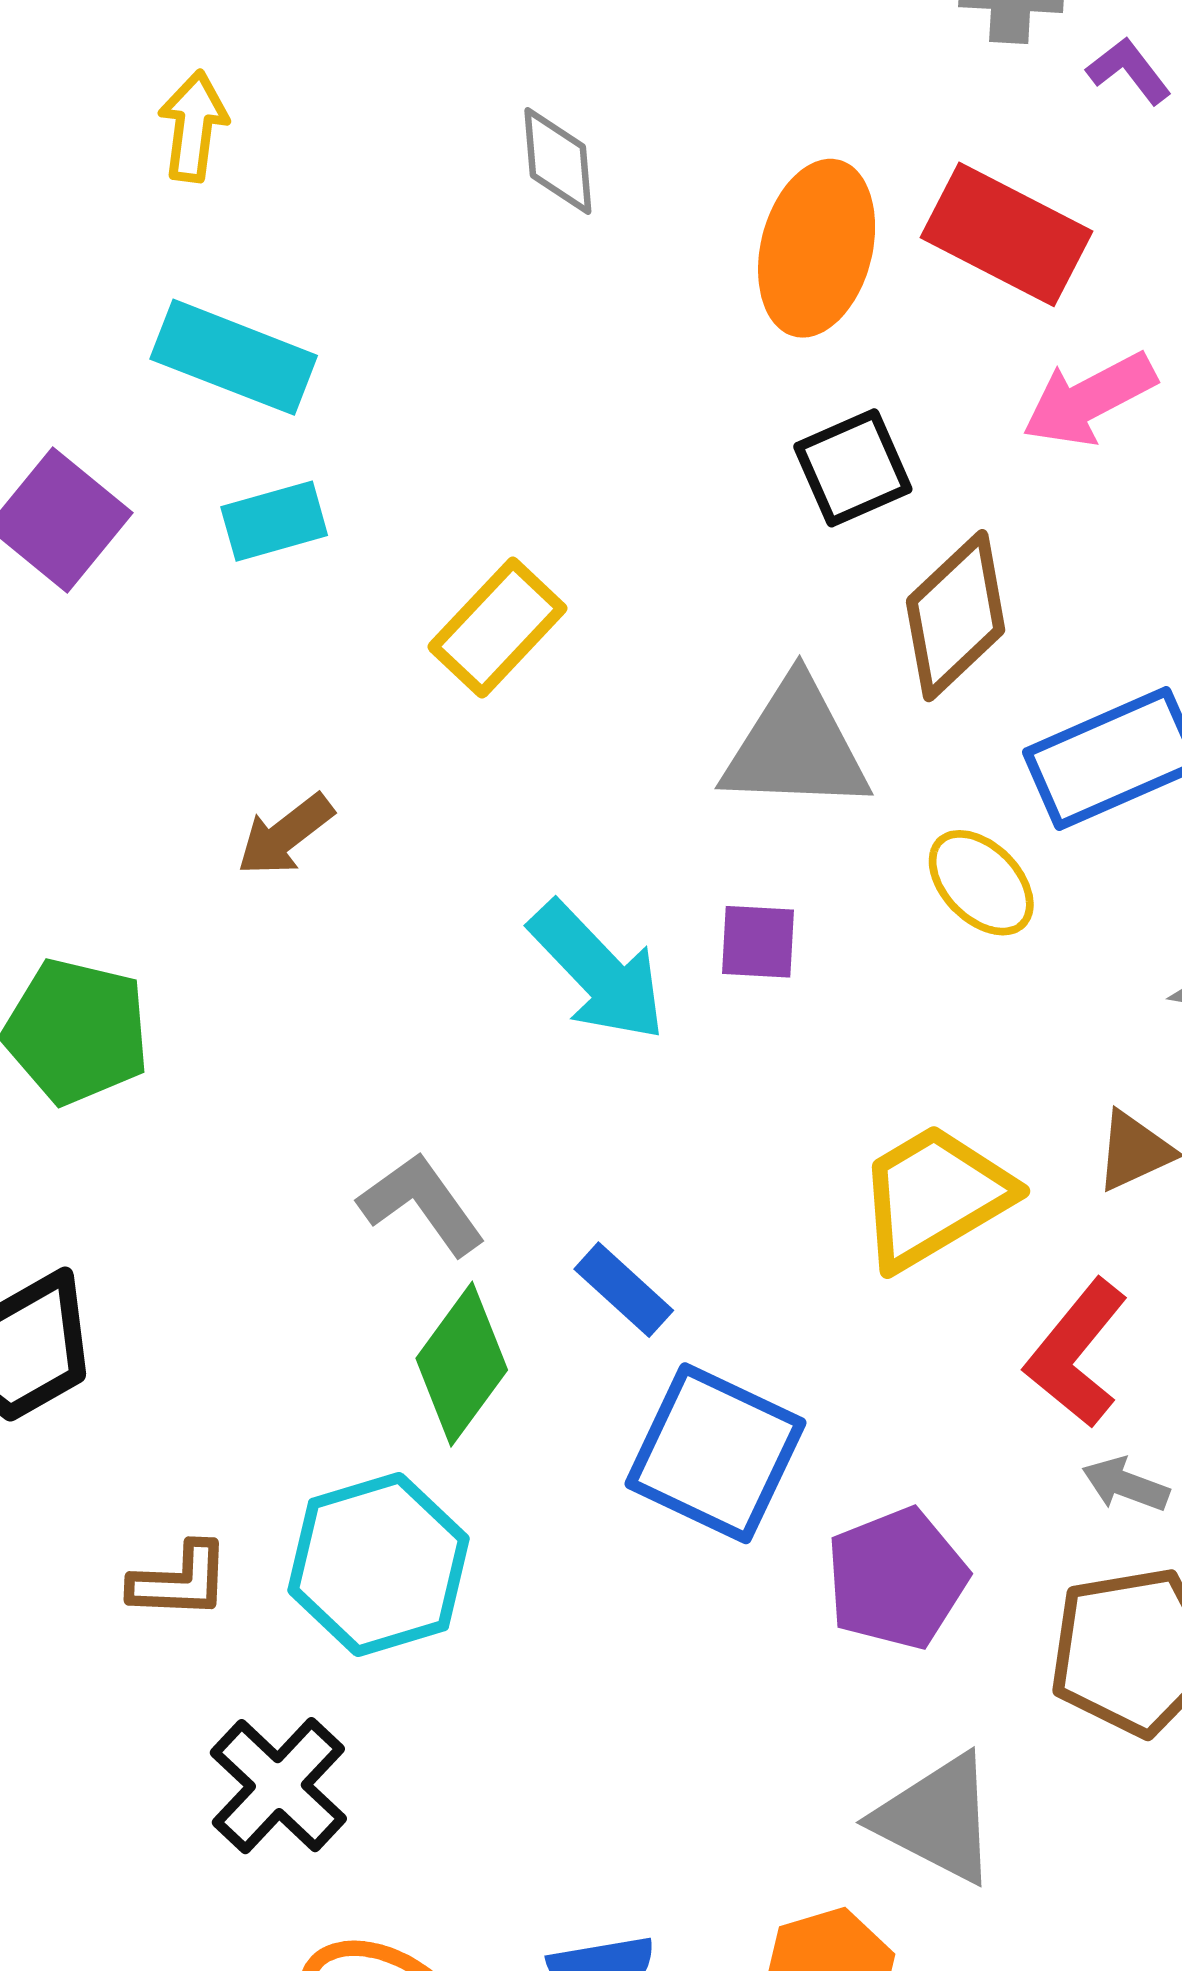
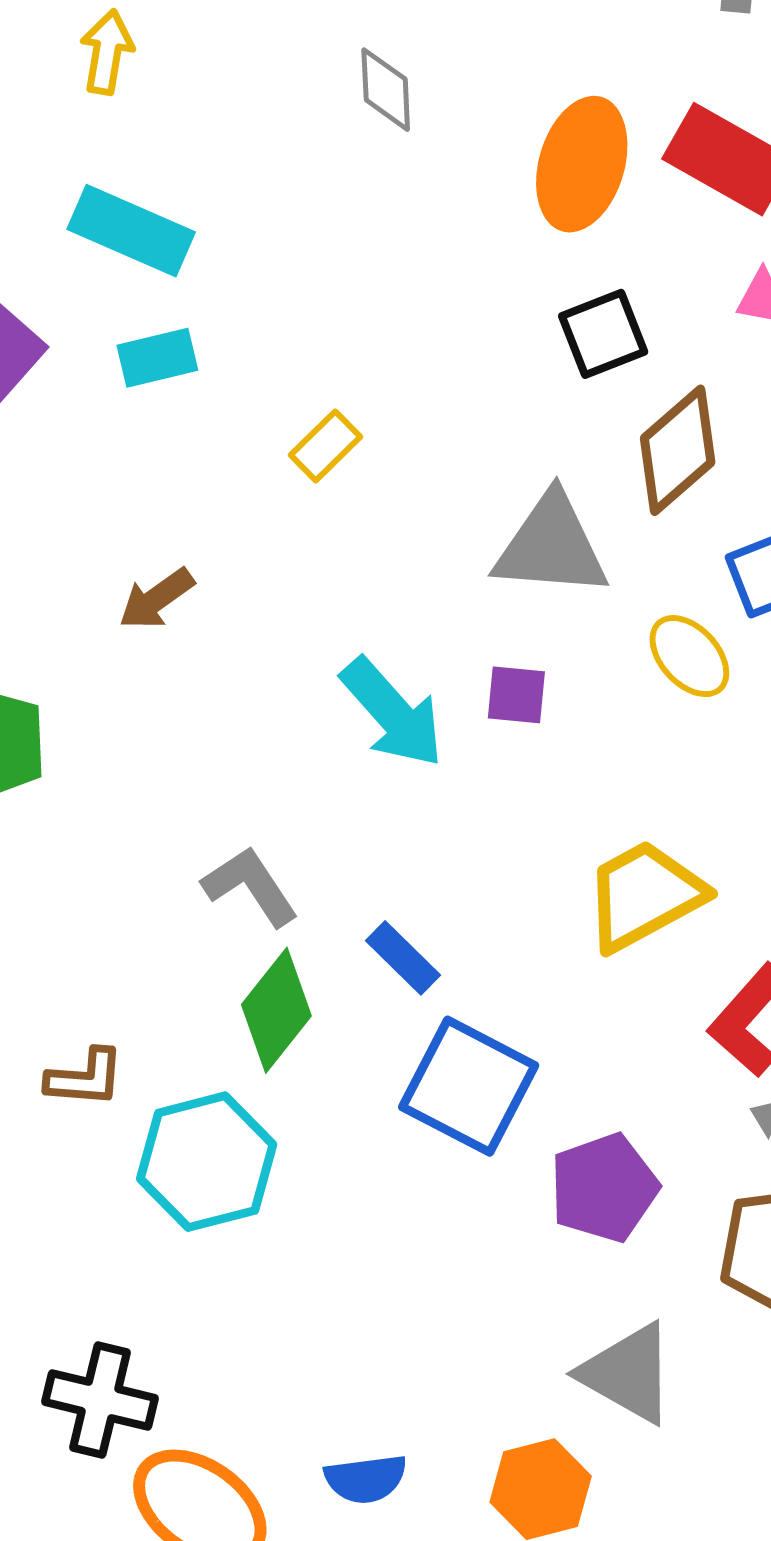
yellow rectangle: (497, 628) -> (326, 446), size x0.7
brown L-shape: (180, 1581) -> (85, 1078), moved
black cross: (278, 1786) -> (100, 1400), moved, turned -32

